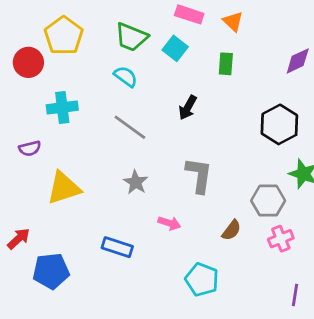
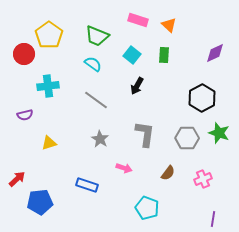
cyan square: (175, 48) -> (132, 55), moved
yellow triangle: (64, 188) -> (49, 143), size x0.6
gray hexagon: (268, 201) -> (187, 138), moved

